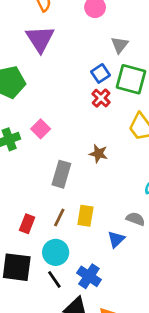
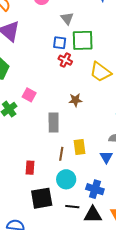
blue square: (100, 73) -> (60, 43), turned -32
red rectangle: (27, 224) -> (30, 168), moved
black line: (54, 279) -> (72, 207), moved, turned -32

